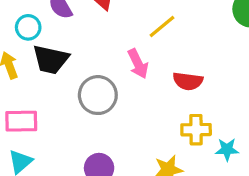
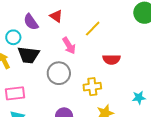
pink arrow: (138, 64) -> (69, 46), moved
yellow cross: (196, 130) -> (92, 87), moved

